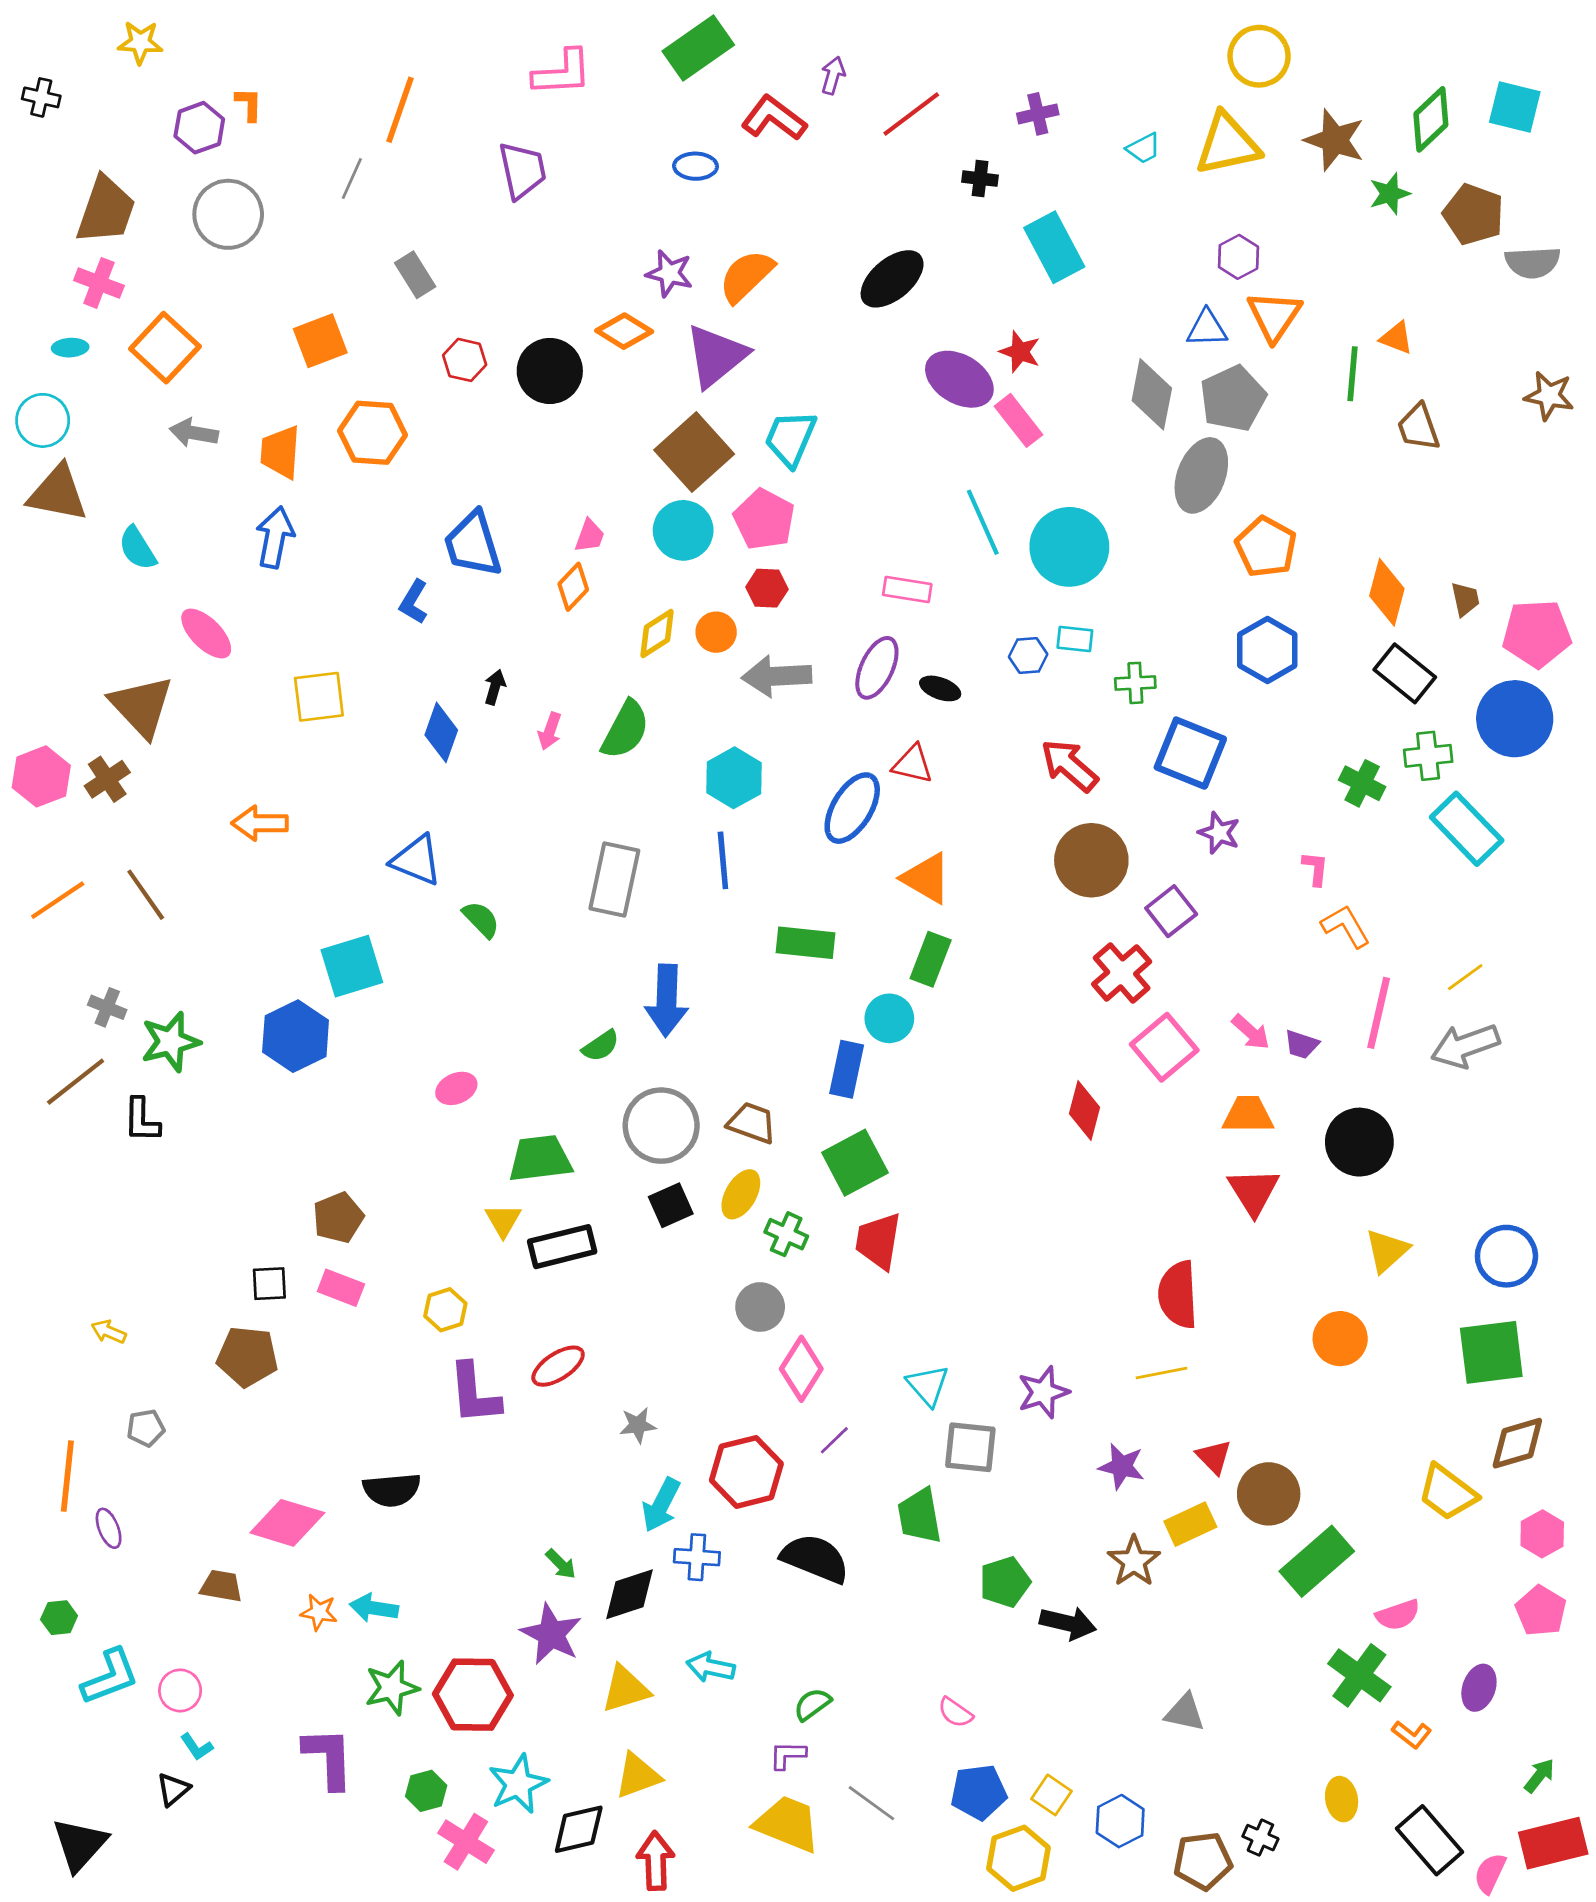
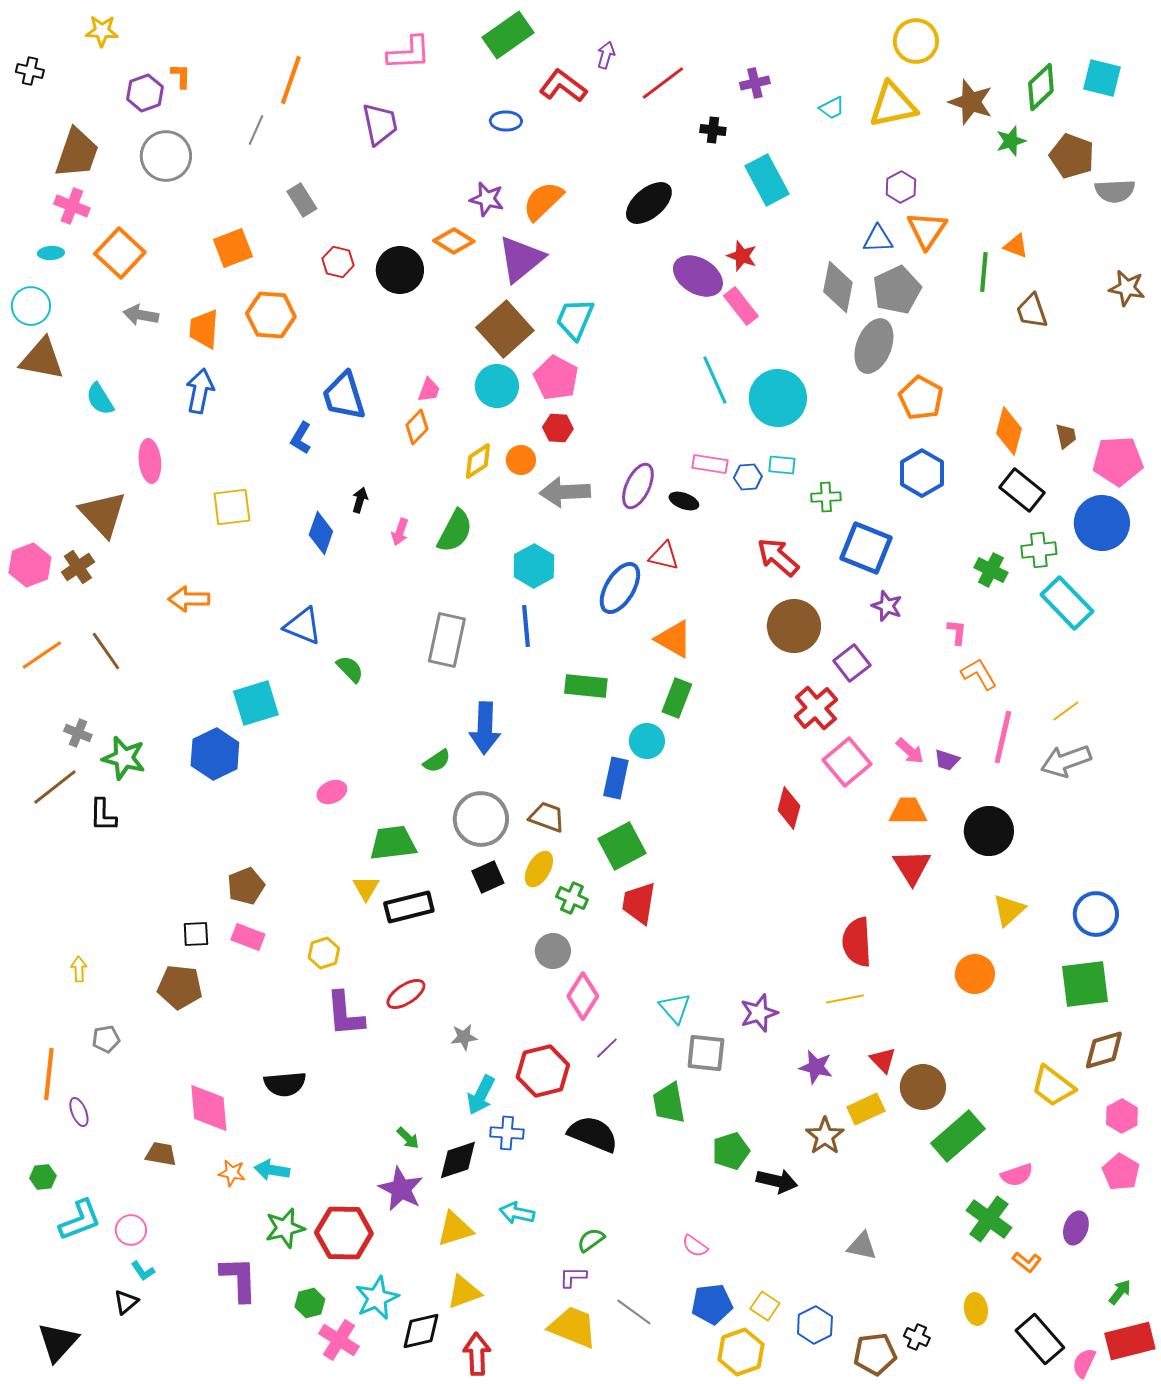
pink rectangle: (907, 590) -> (710, 464), moved
pink ellipse: (206, 633) -> (150, 461), turned 39
green star: (170, 1042) -> (124, 758), turned 30
yellow arrow: (109, 1332) -> (79, 969), turned 65
pink diamond: (287, 1523) -> (209, 1108), turned 68

